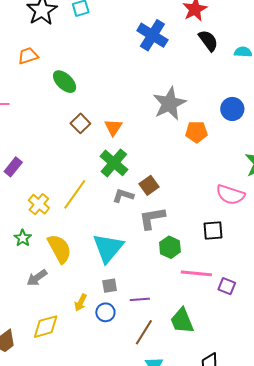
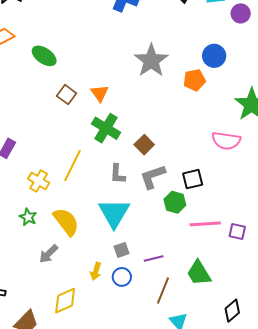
orange pentagon: (196, 132) -> (194, 80), moved
gray L-shape: (123, 196) -> (118, 174), moved, turned -95
black square: (213, 230) -> (193, 179), moved

